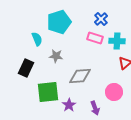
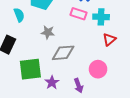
gray star: (56, 56) -> (48, 32), moved

